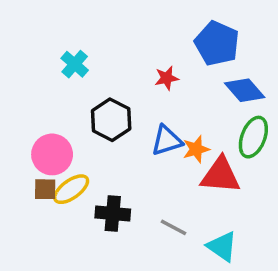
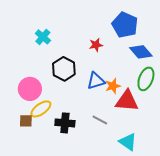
brown square: (45, 189) -> (26, 121), moved
gray line: (174, 227) -> (100, 120), moved

